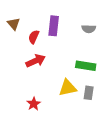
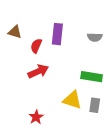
brown triangle: (14, 24) -> (15, 32), turned -32
yellow triangle: (68, 88) -> (72, 100), turned 30

